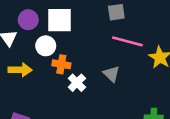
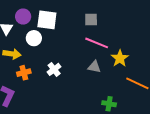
orange cross: (61, 64) -> (24, 73), moved, turned -32
gray triangle: (111, 74) -> (94, 67), moved, turned -40

